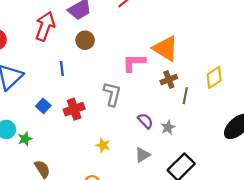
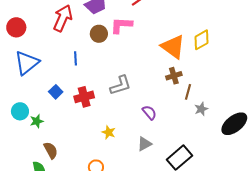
pink L-shape: (134, 63) -> (121, 25), moved
yellow diamond: (214, 77) -> (202, 40), moved
gray L-shape: (112, 94) -> (120, 85), turned 55
gray star: (168, 127) -> (201, 109), moved

